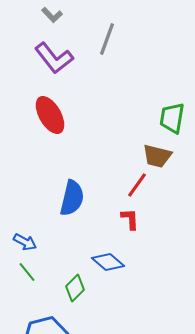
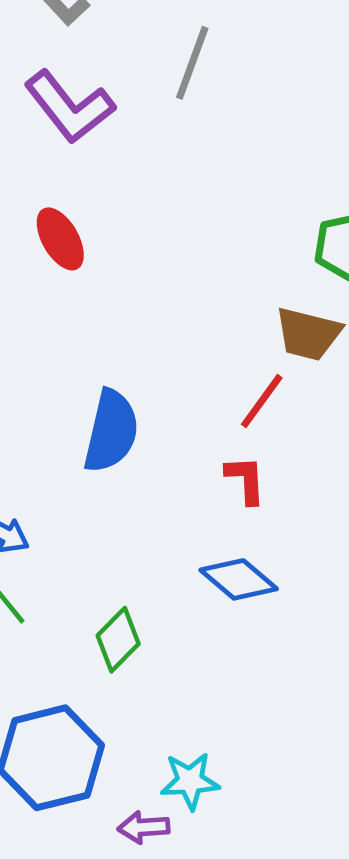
red ellipse: (50, 115) -> (60, 239), size x0.7
blue diamond: (108, 262) -> (239, 579), moved

